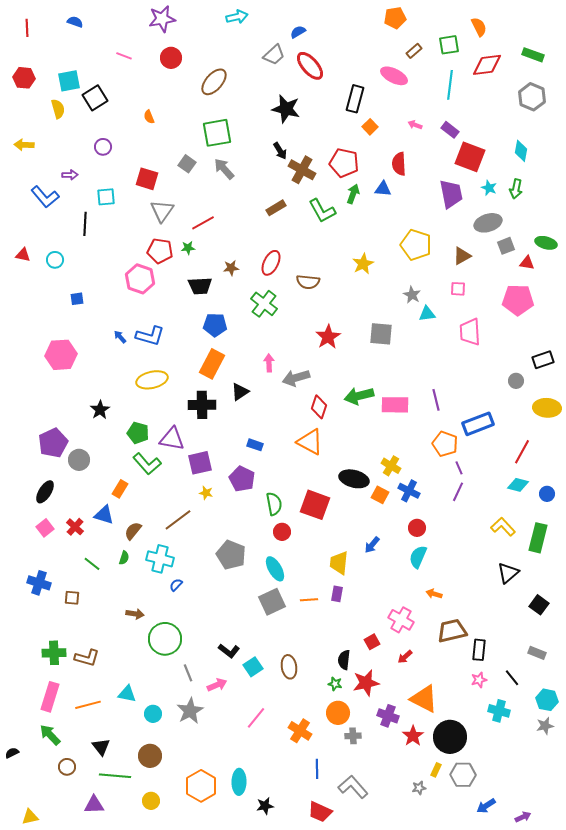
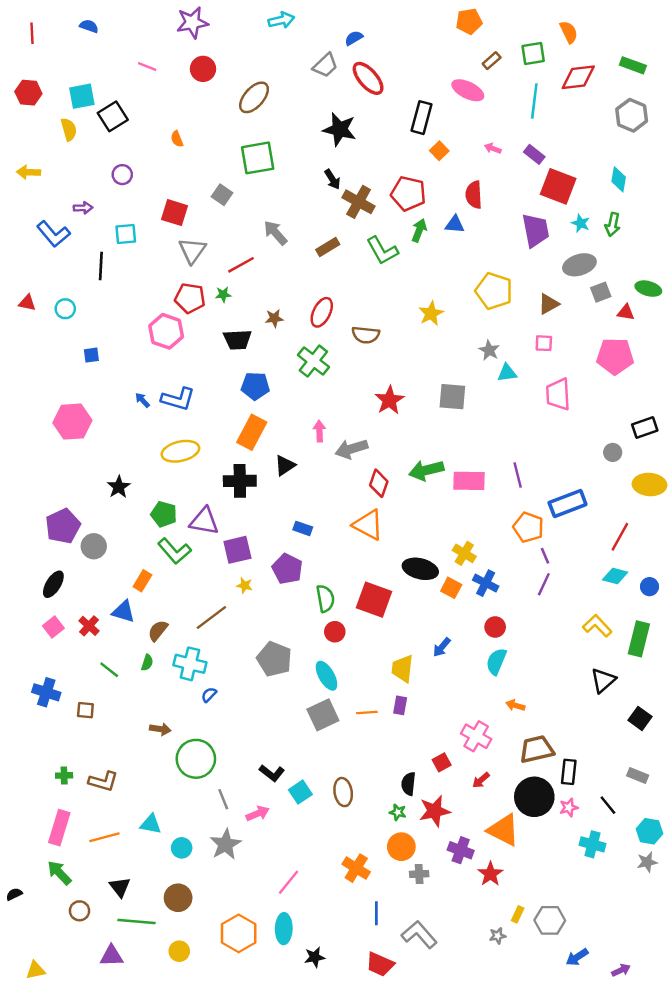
gray arrow: (224, 169) -> (275, 233), moved
green cross: (54, 653) -> (64, 775), size x0.6
pink line: (256, 718) -> (288, 882), moved
black circle: (450, 737) -> (534, 797), moved

